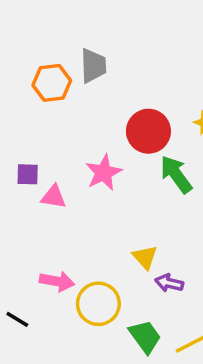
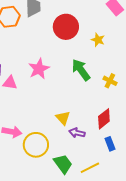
red circle: (148, 131) -> (66, 27), moved

